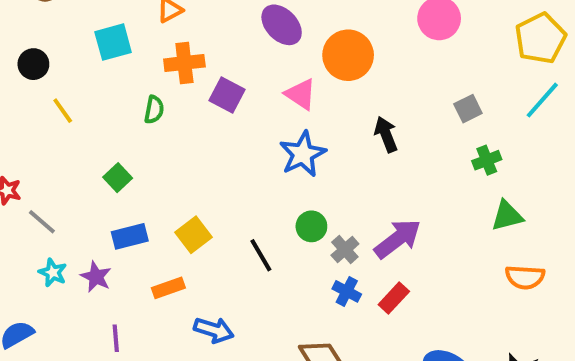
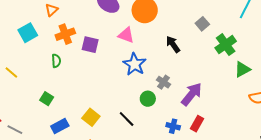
gray square: (468, 109) -> (202, 24), moved
green cross: (487, 160) -> (226, 45), size x1.5
gray cross: (345, 250) -> (163, 82), moved

